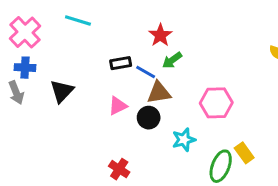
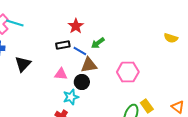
cyan line: (78, 20) -> (15, 23), moved
red star: (160, 35) -> (76, 26), moved
pink triangle: (118, 106) -> (61, 74), turned 32
cyan star: (184, 140) -> (71, 97), moved

